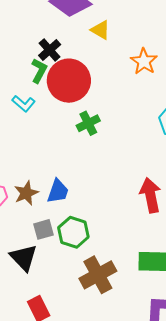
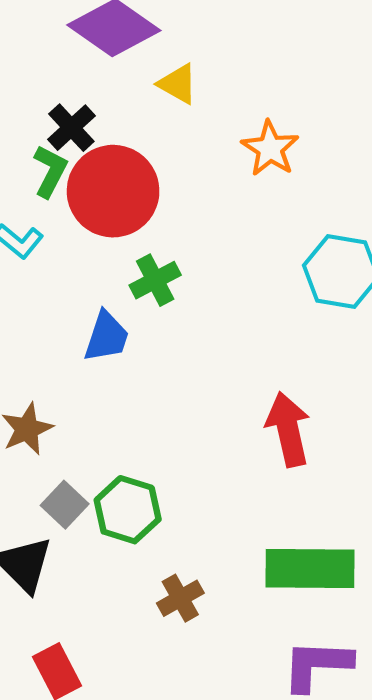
blue trapezoid: (58, 191) -> (106, 337), moved
gray square: (43, 229) -> (65, 505), turned -30
brown cross: (98, 275) -> (180, 598), size x0.6

